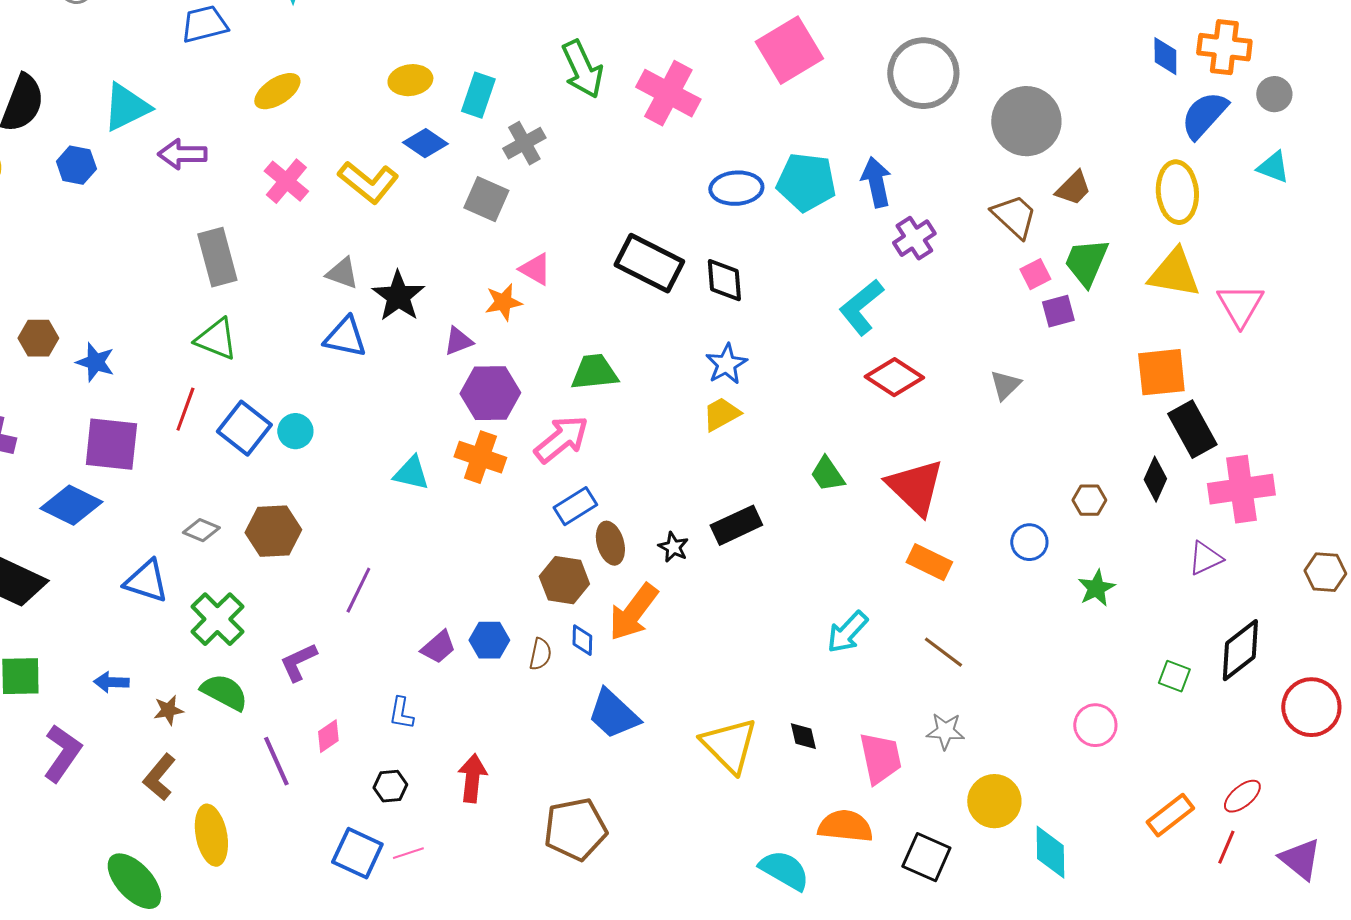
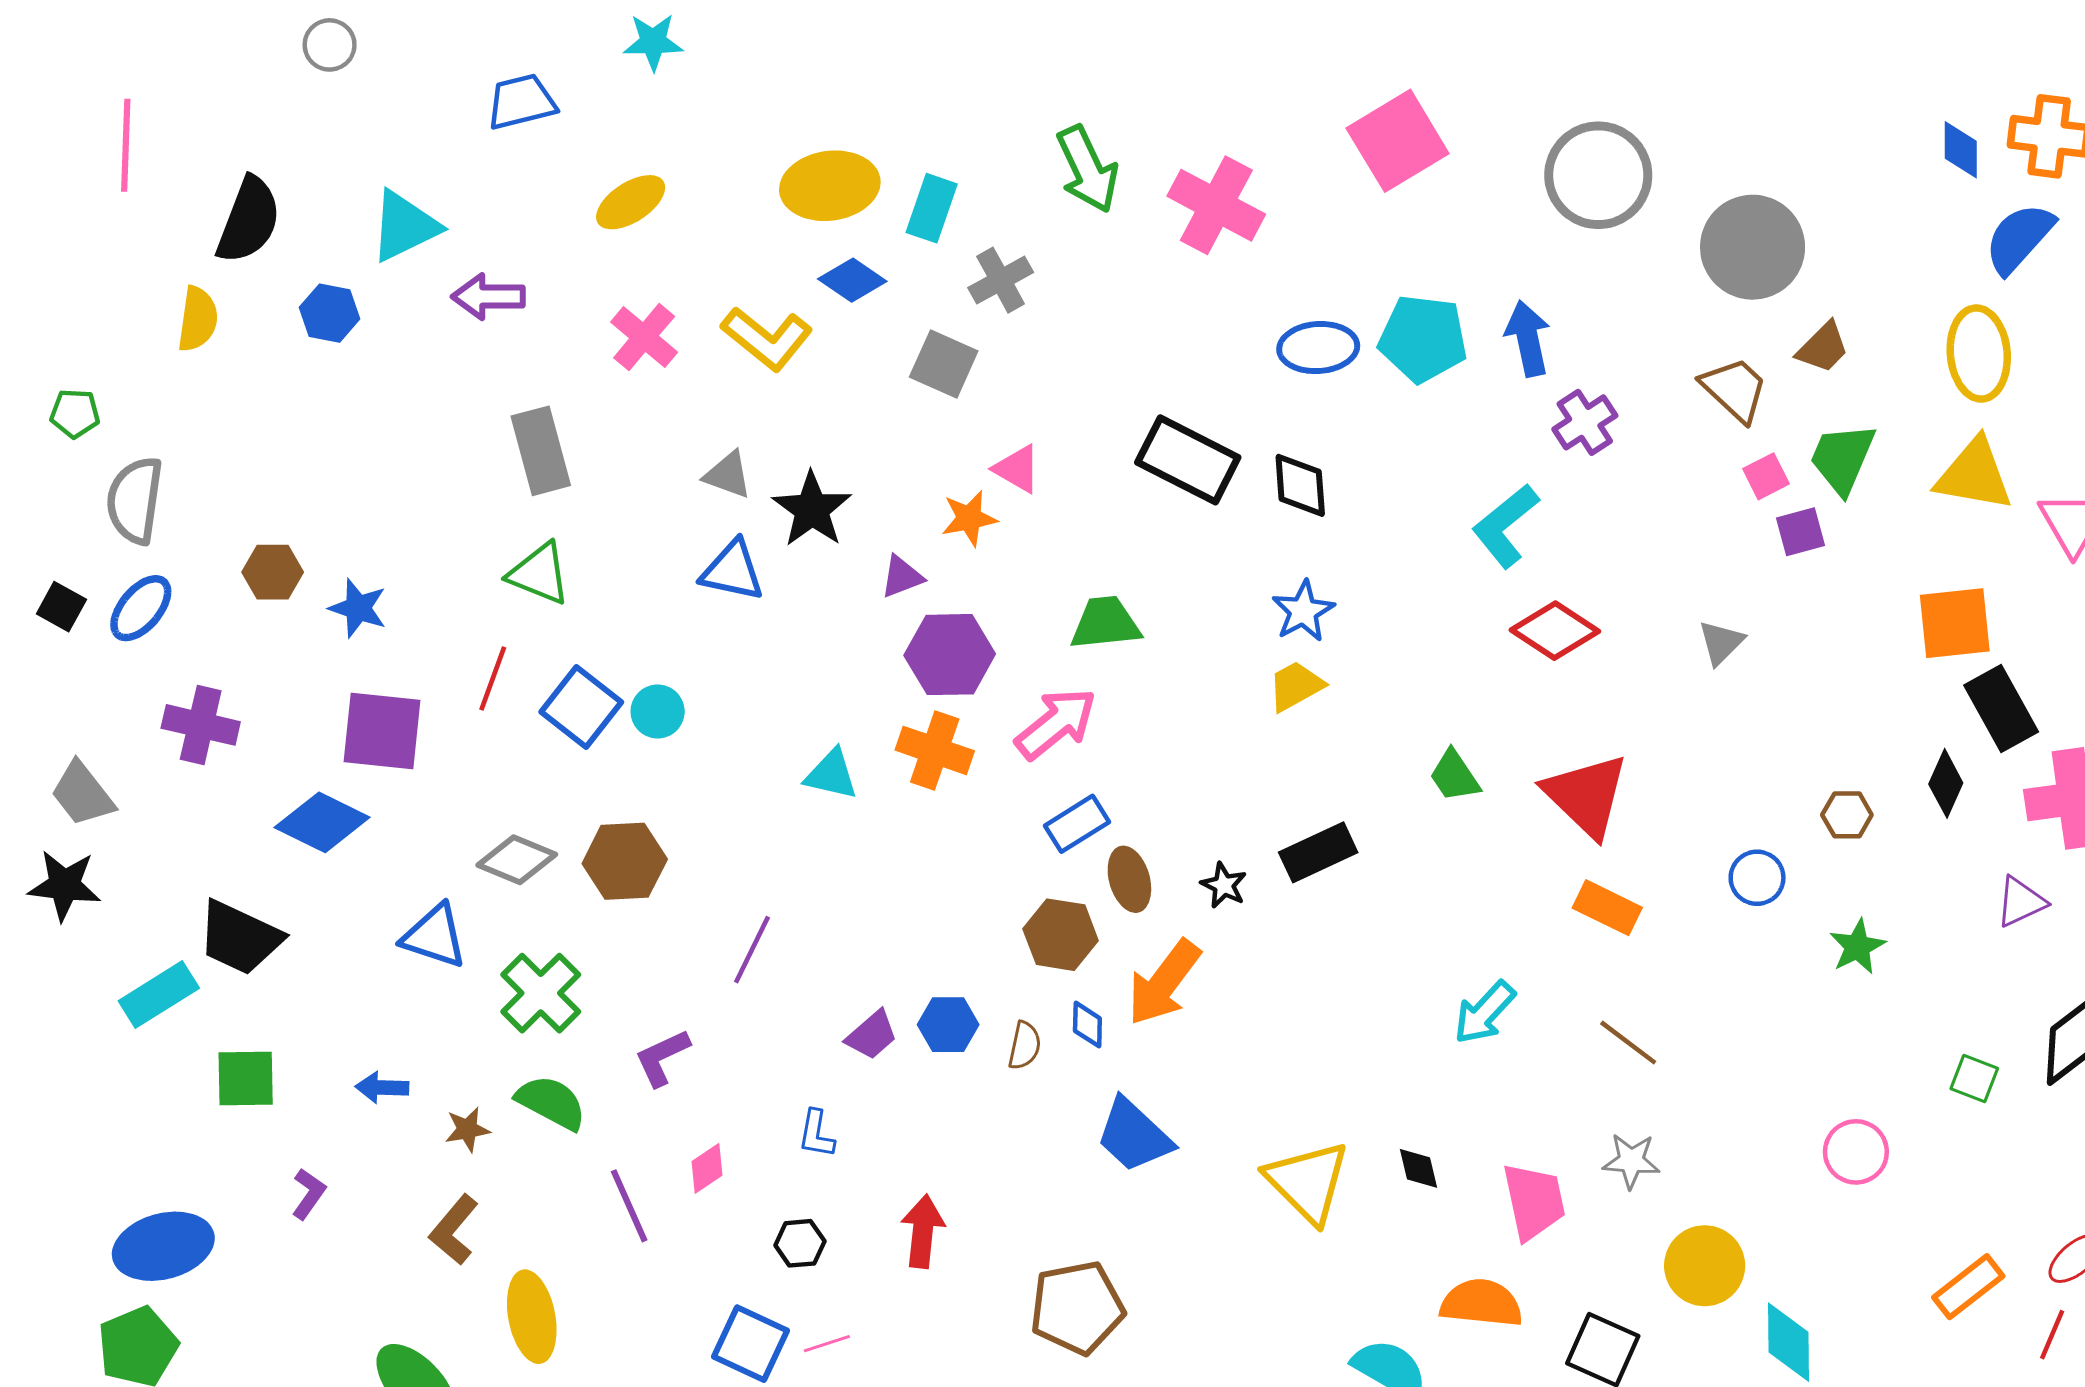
yellow ellipse: (410, 80) -> (830, 186), size x1.5
gray diamond: (201, 530) -> (517, 860), size x1.4
purple L-shape: (62, 753) -> (309, 1194), size x0.6

